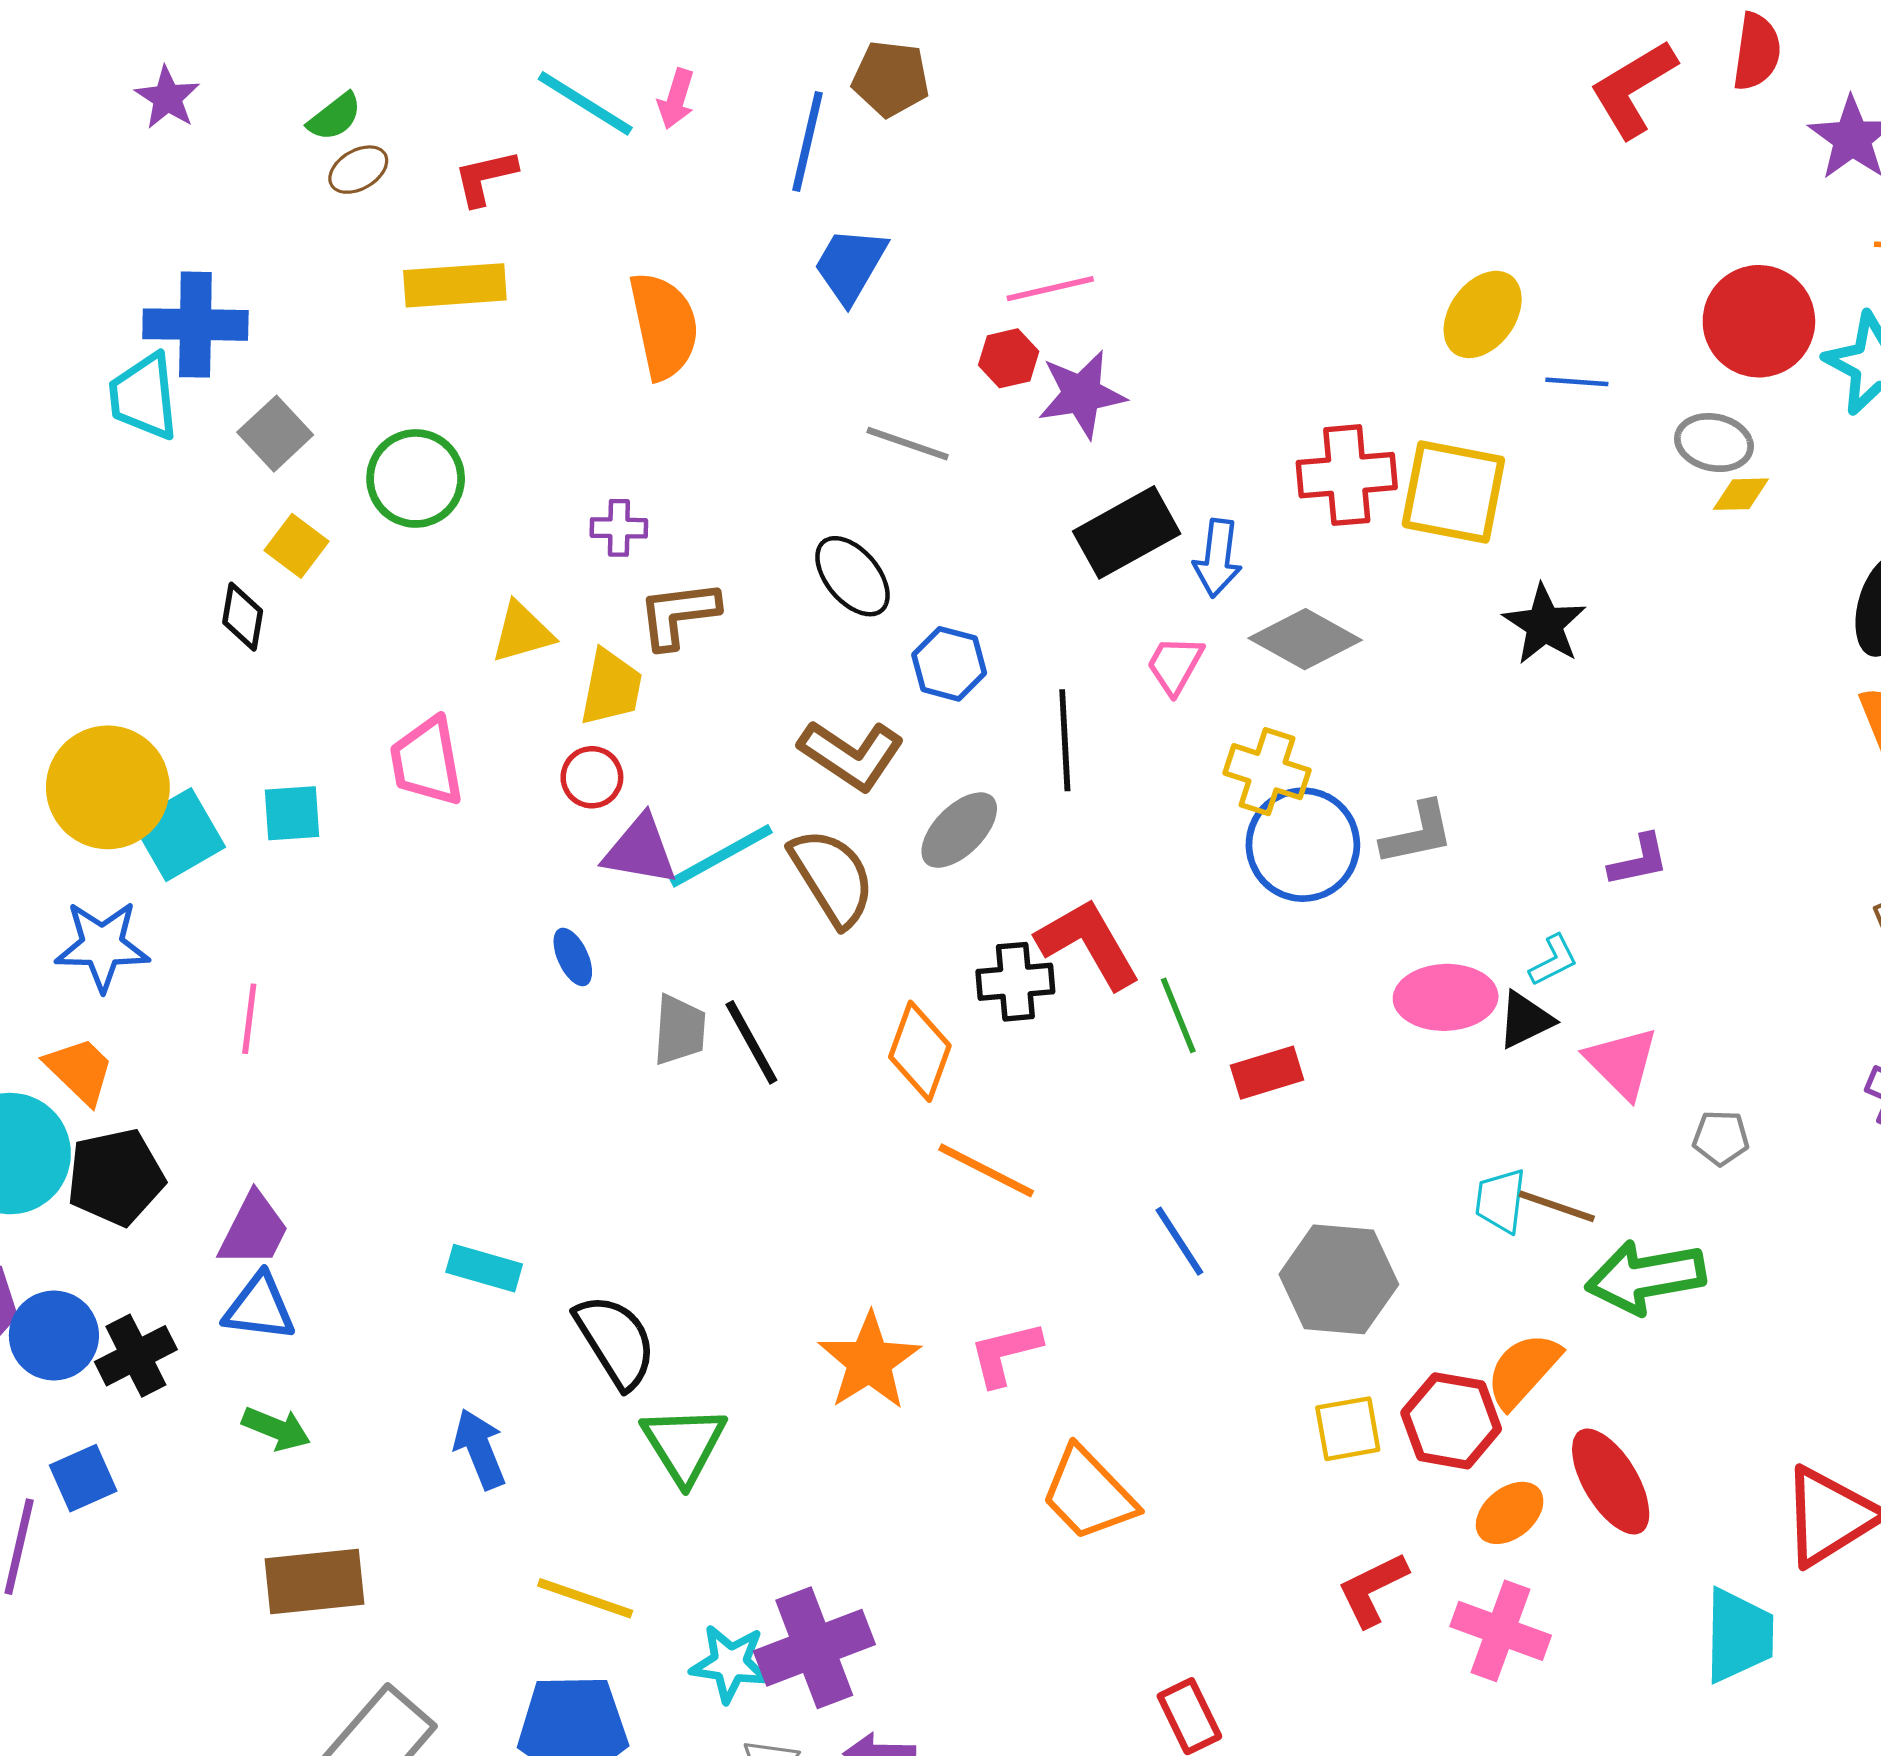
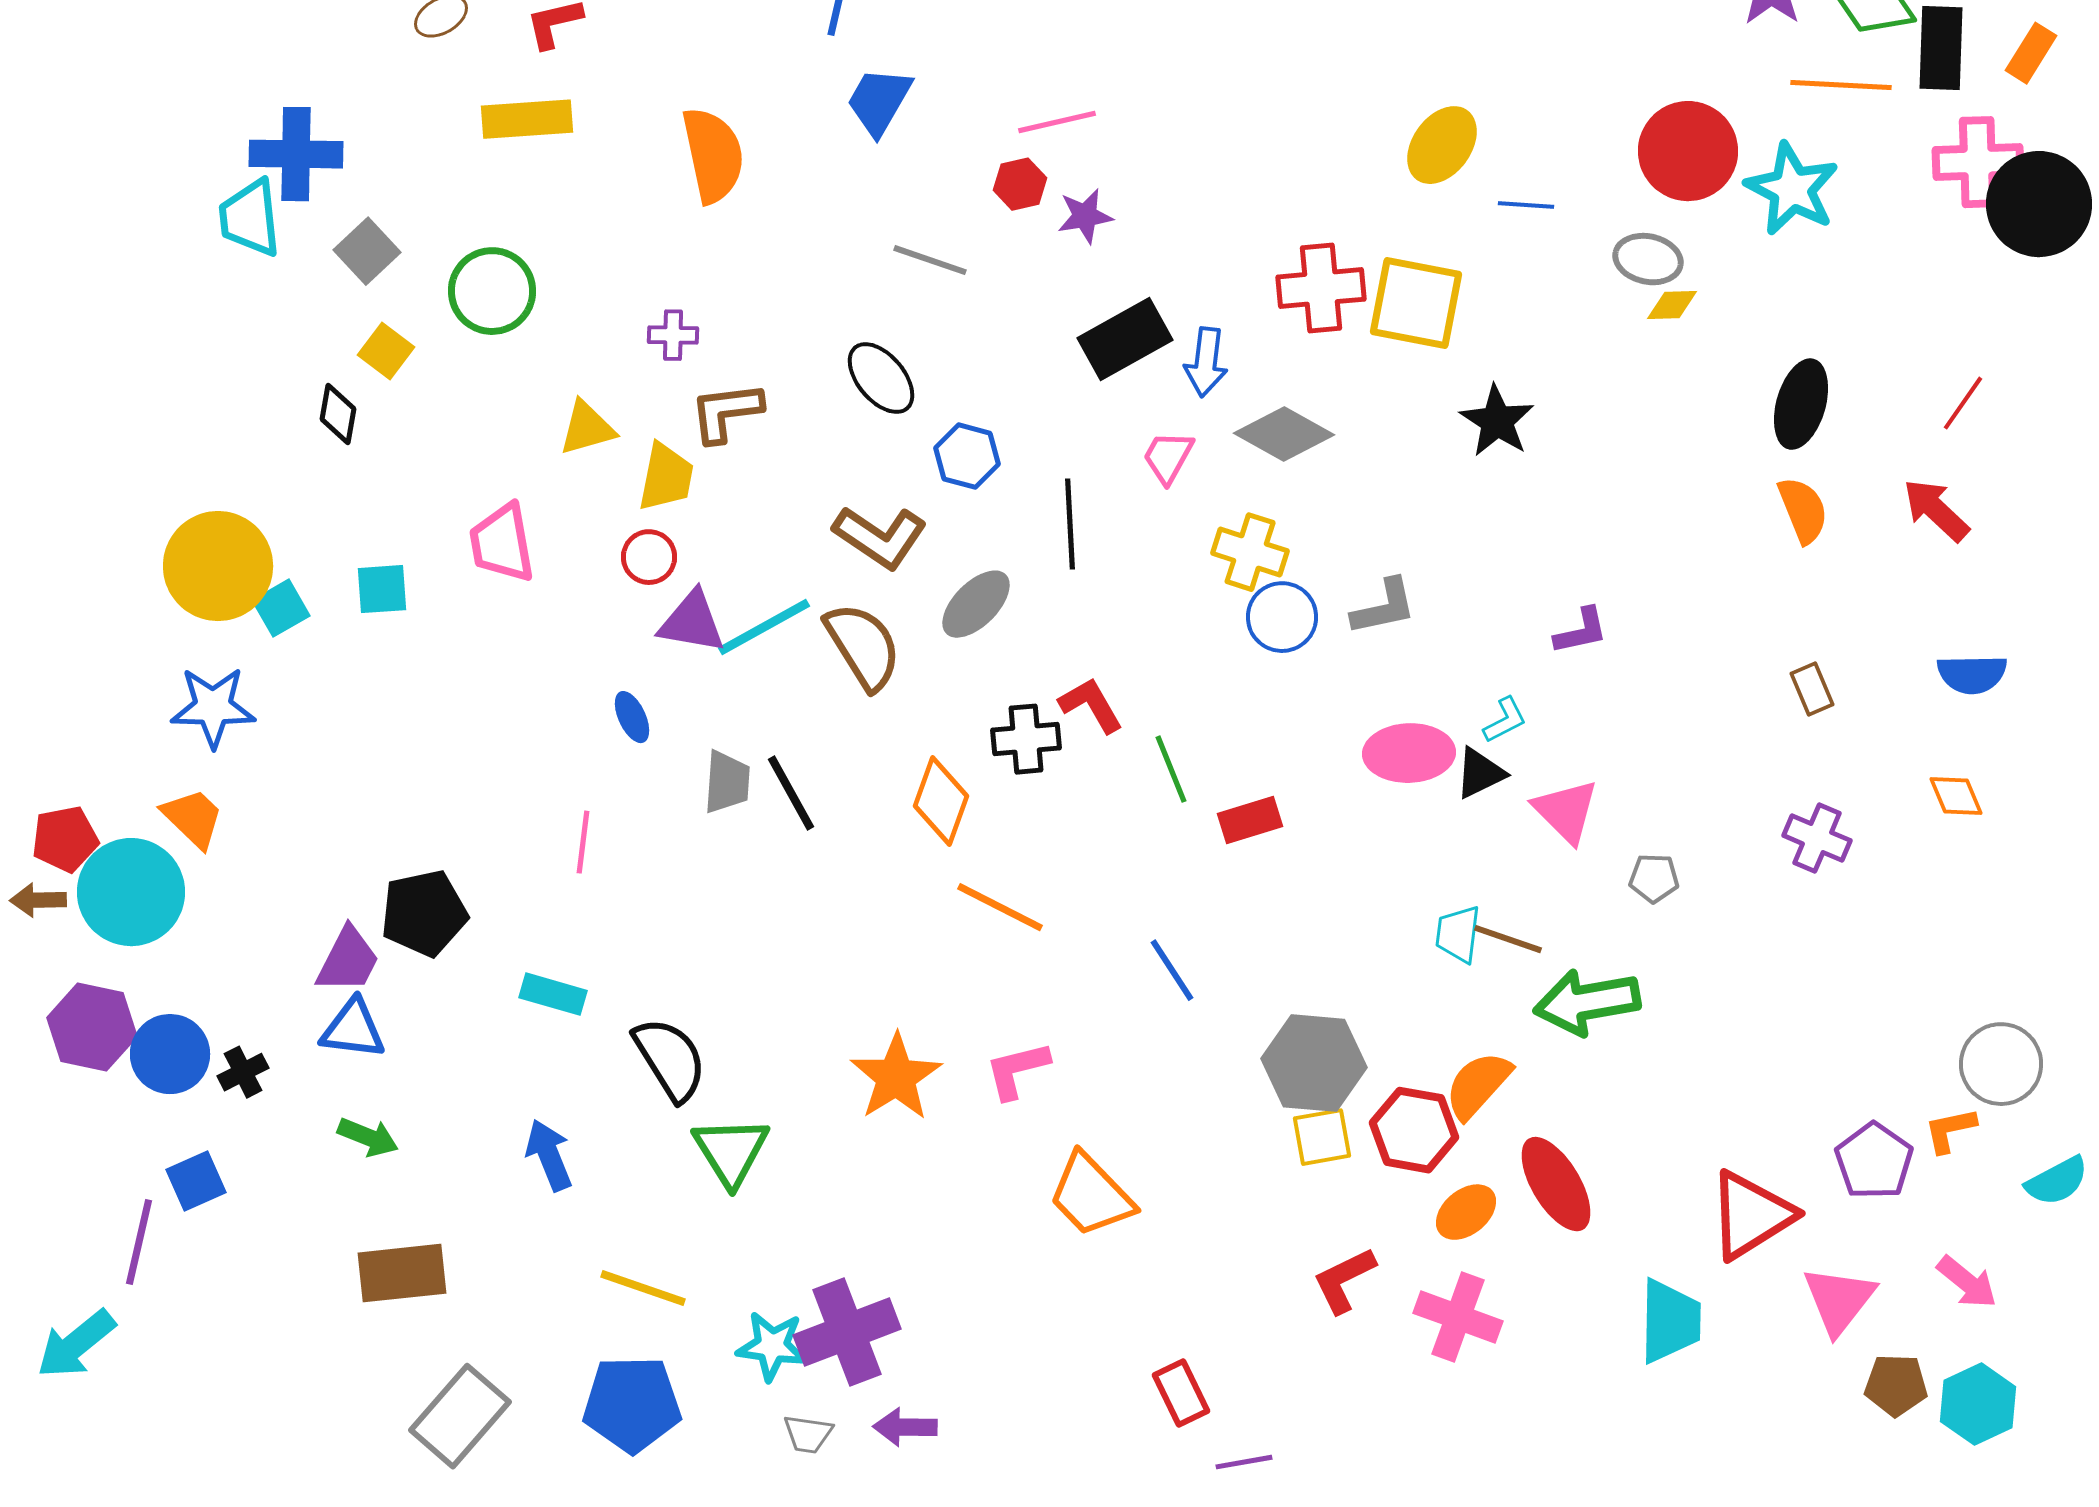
purple star: (1082, 394) -> (1085, 216), size x0.7
cyan square: (179, 835) -> (281, 608), size x0.7
blue circle: (1303, 845) -> (1282, 617), size x0.7
red L-shape: (1088, 943) -> (1091, 705), size x0.7
pink line: (249, 1019) -> (583, 842), moved
black pentagon: (116, 1177) -> (424, 913), moved
gray hexagon: (1339, 1279) -> (1314, 1063), moved
black cross: (136, 1356) -> (243, 1072), size x0.7

